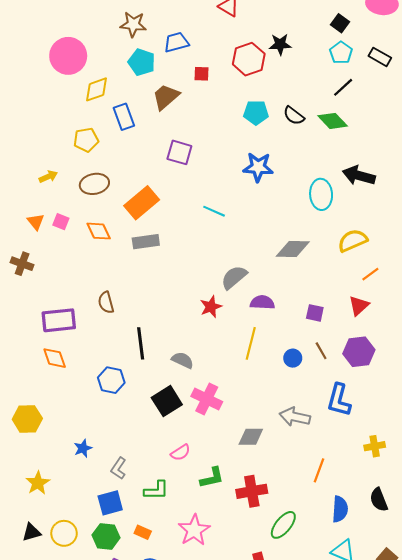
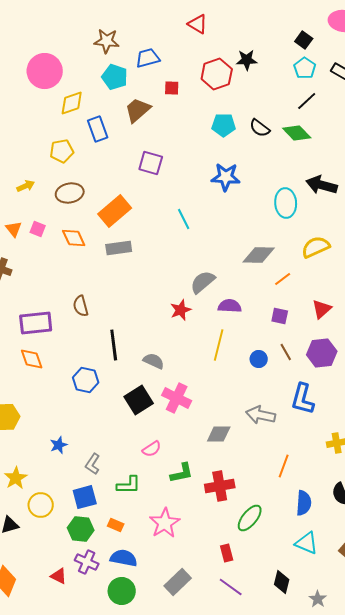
cyan line: (214, 211) -> (184, 219), turned 40
orange line: (370, 274) -> (283, 279), moved
yellow circle: (64, 533) -> (41, 505), moved

